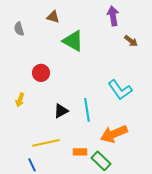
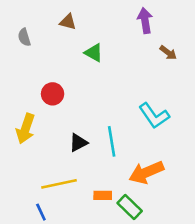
green triangle: (73, 41) -> (94, 53), size x0.7
yellow arrow: (20, 100) -> (26, 129), size x1.6

